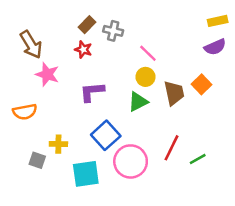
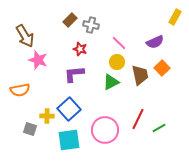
yellow rectangle: (218, 21) -> (175, 17), turned -49
purple semicircle: (215, 47) -> (155, 42), moved
red star: (83, 50) -> (80, 49), moved
blue square: (106, 135) -> (69, 109), moved

